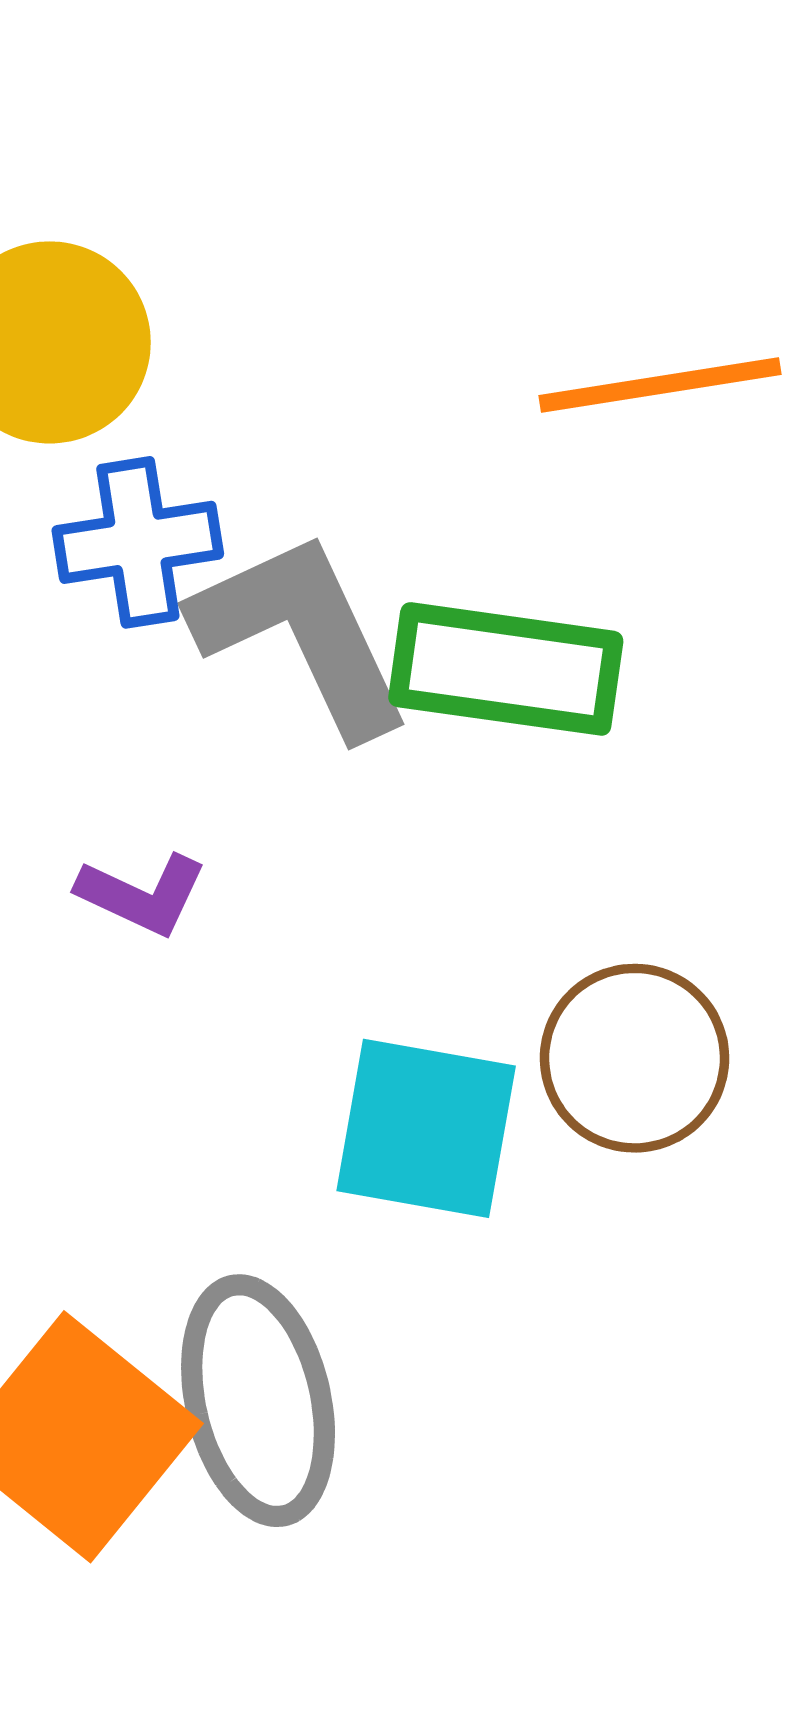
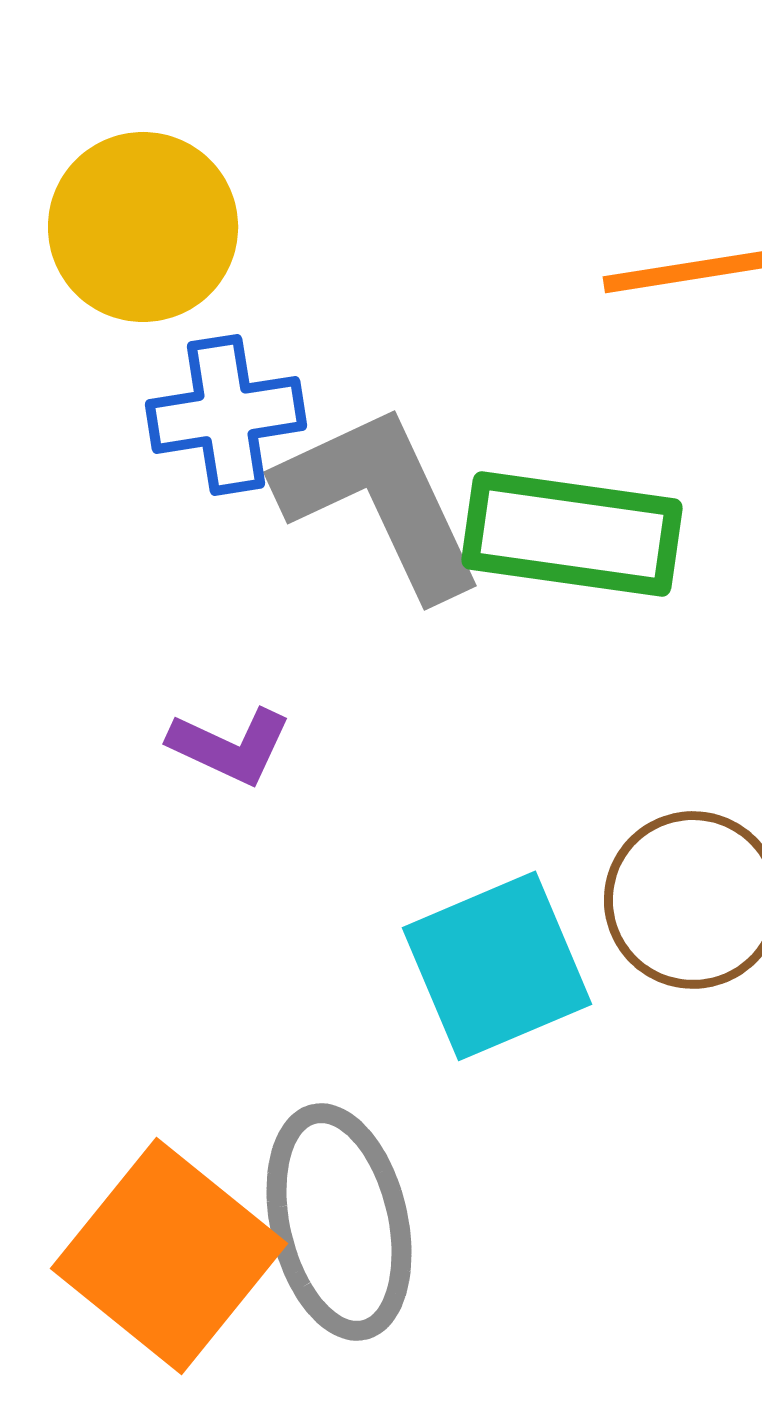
cyan square: (426, 1128) -> (497, 966), turned -33

